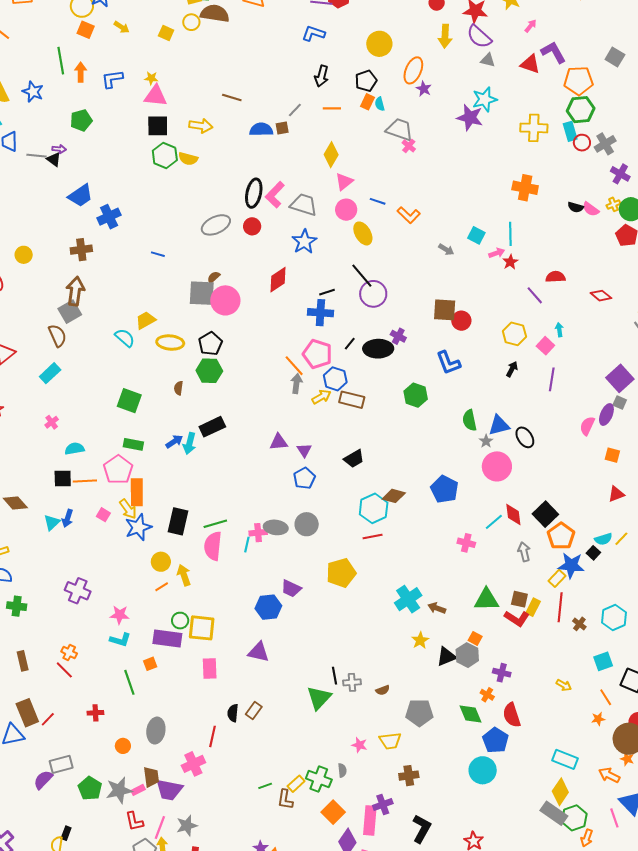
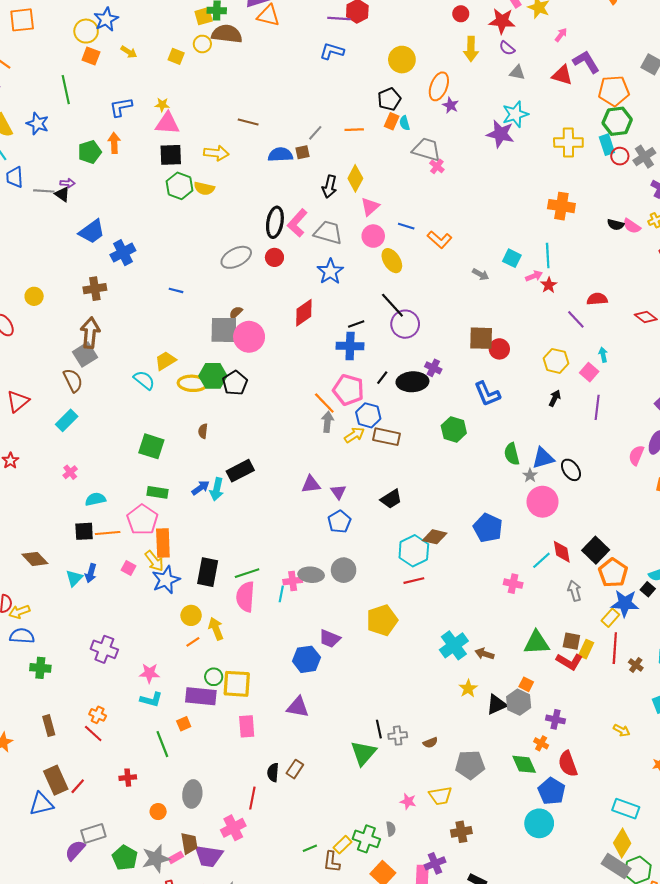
purple semicircle: (479, 37) -> (507, 48), size x0.6
orange arrow: (81, 72) -> (114, 143), moved
black arrow: (322, 76) -> (330, 187), moved
green hexagon: (209, 371) -> (213, 376), moved

